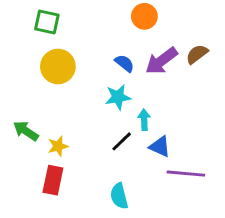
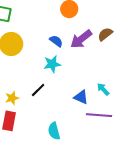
cyan arrow: (144, 120) -> (103, 89), moved, turned -40
black line: (122, 141) -> (38, 90), moved

